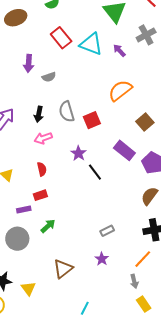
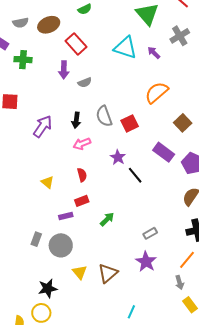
red rectangle: (61, 38) -> (76, 44), moved
green arrow: (48, 226) -> (107, 219), moved
purple star: (102, 259) -> (146, 262), size x1.5
yellow triangle: (28, 288) -> (80, 272), moved

